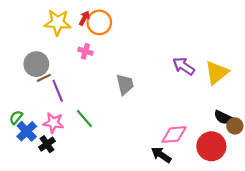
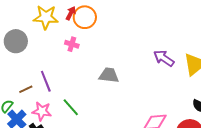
gray circle: (36, 64) -> (16, 41), moved
brown line: (44, 78) -> (26, 89), moved
gray trapezoid: (125, 84) -> (109, 75), turned -70

